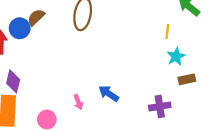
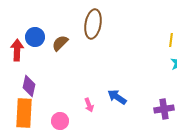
brown semicircle: (36, 17) -> (60, 43), moved

